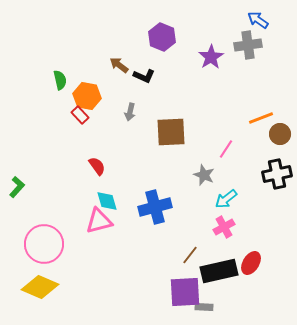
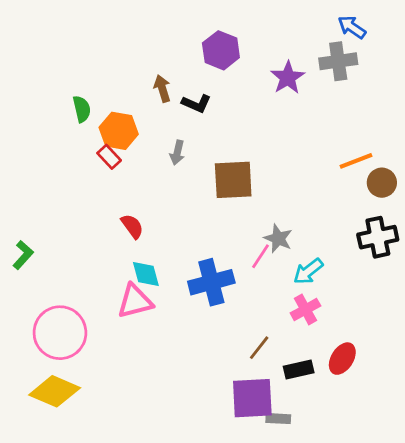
brown arrow: (119, 65) -> (162, 89), turned 36
pink line: (226, 149) -> (260, 256), moved
black rectangle: (219, 271) -> (299, 369), size x0.6

